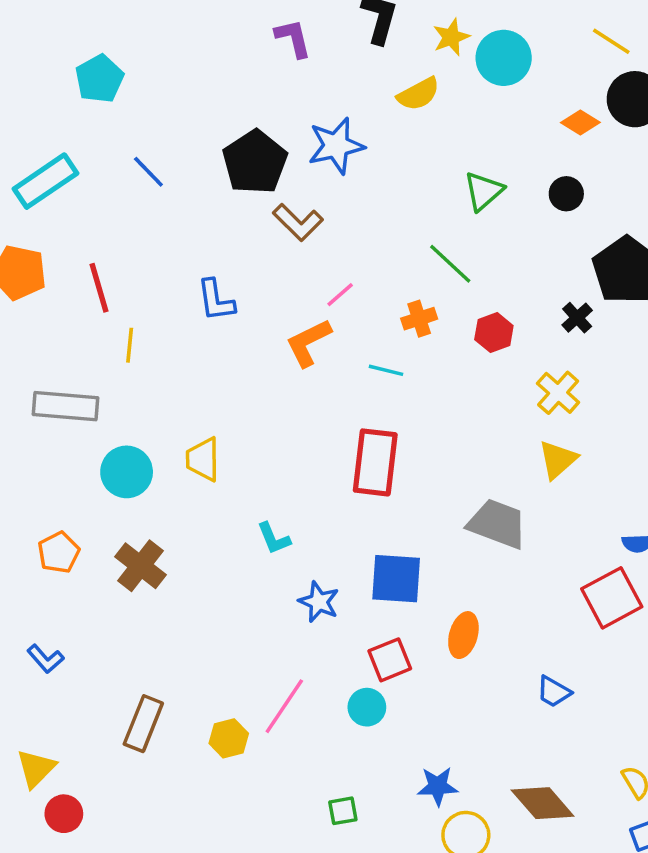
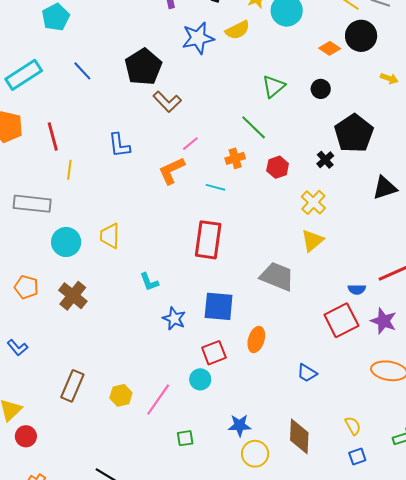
blue star: (336, 146) -> (198, 38), moved
orange pentagon: (59, 552) -> (26, 287), turned -30
pink line: (284, 706) -> (158, 400), moved
brown diamond: (543, 803) -> (299, 436), turned 42

